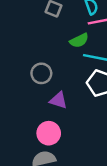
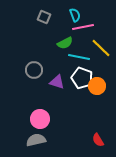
purple triangle: (58, 100) -> (57, 82), moved

